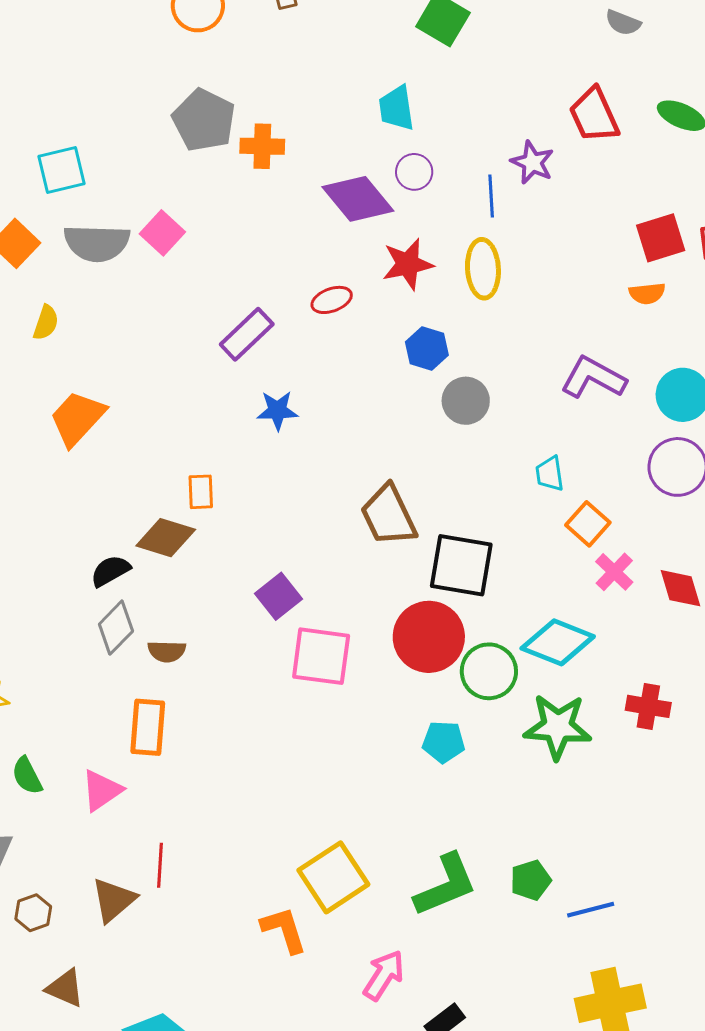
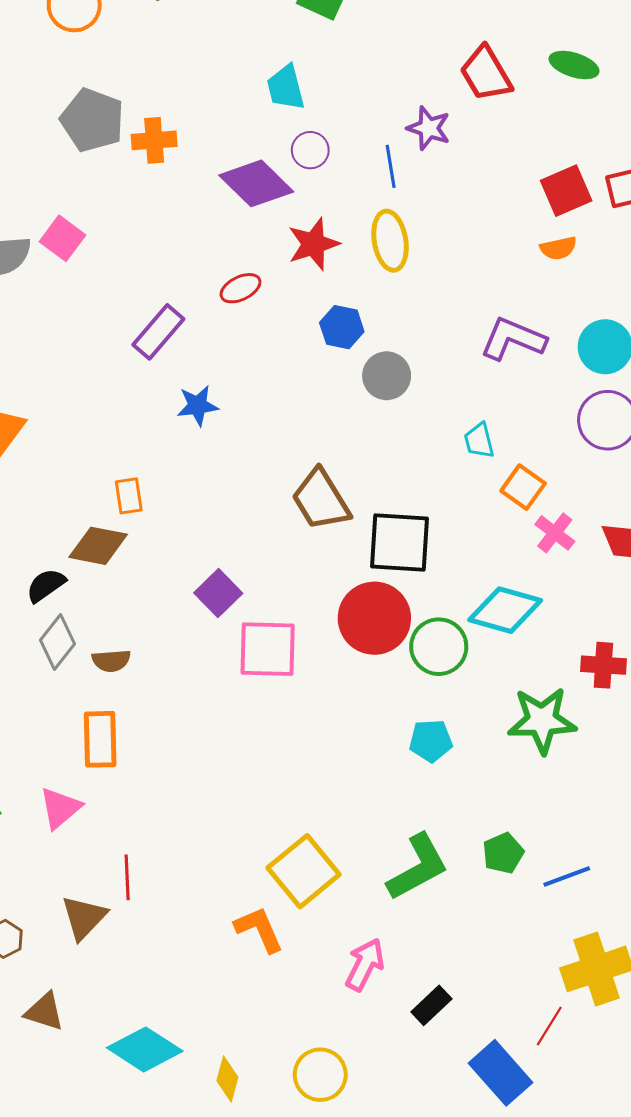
green star: (558, 727) -> (542, 720), moved
cyan pentagon: (444, 742) -> (431, 741), moved

